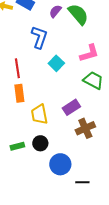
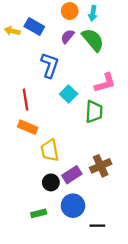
green trapezoid: (93, 80) -> (94, 112), moved, turned 65
orange rectangle: (19, 93) -> (28, 127), turned -60
purple rectangle: (71, 107) -> (72, 175), moved
green rectangle: (17, 146) -> (39, 213), moved

